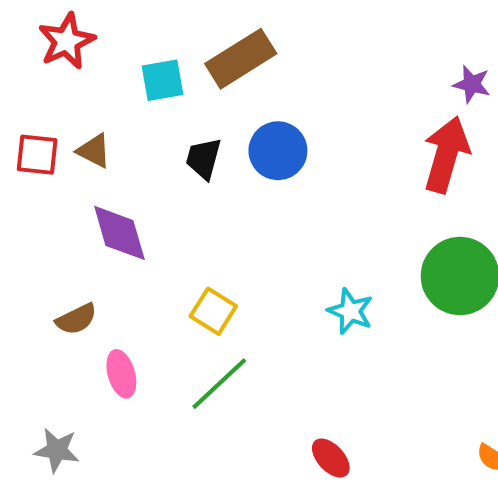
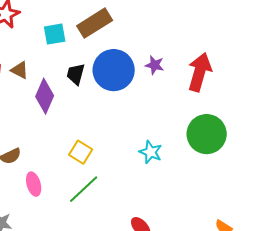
purple star: (472, 84) -> (155, 65), moved
blue circle: (278, 151) -> (114, 70), size x1.4
purple diamond: (119, 233) -> (45, 96), moved, turned 40

